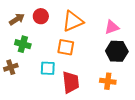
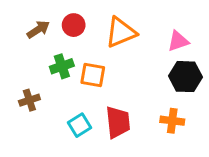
green cross: (23, 44) -> (62, 66), moved, turned -35
orange square: (66, 47) -> (93, 75), moved
cyan square: (48, 68) -> (80, 125), moved, turned -35

